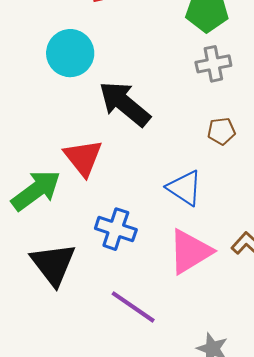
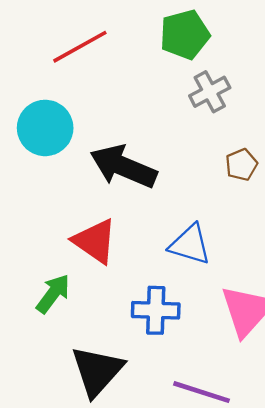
blue triangle: (185, 188) -> (190, 244), moved
green arrow: (36, 190) -> (53, 294), size x0.7
black triangle: (53, 264) -> (97, 371), turned 36

